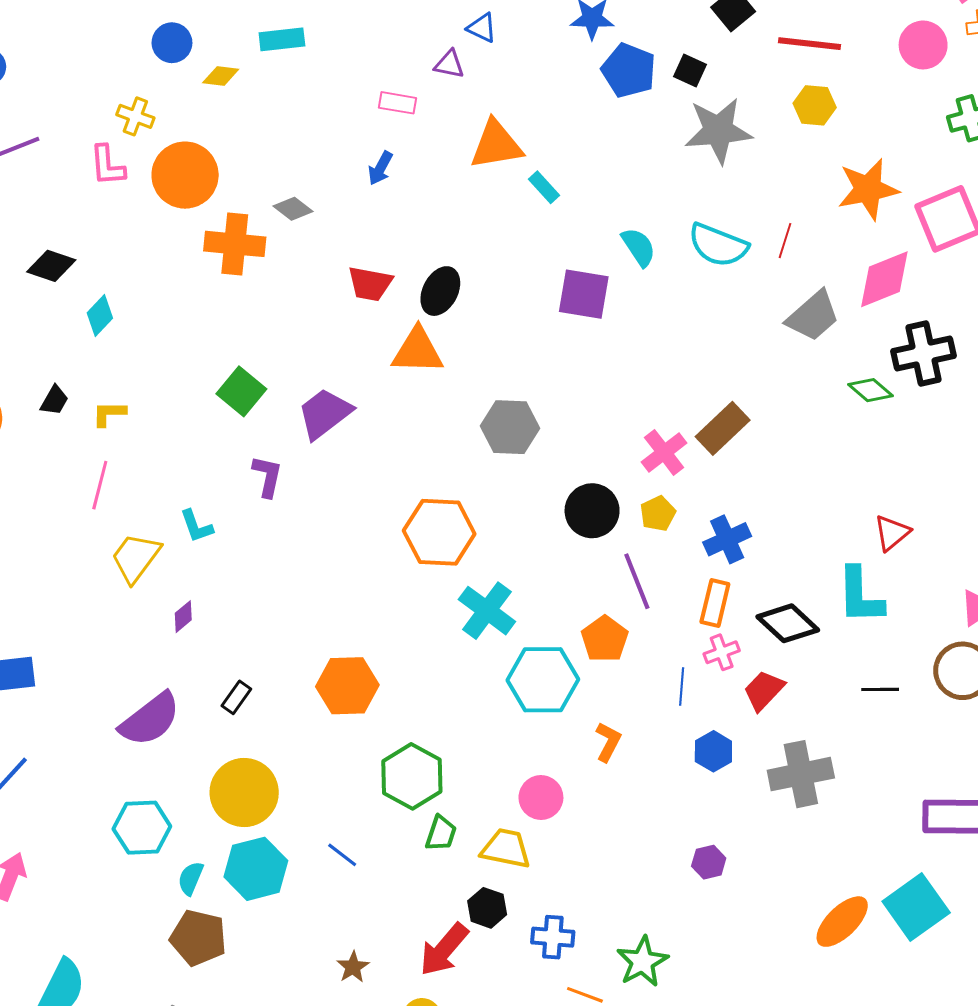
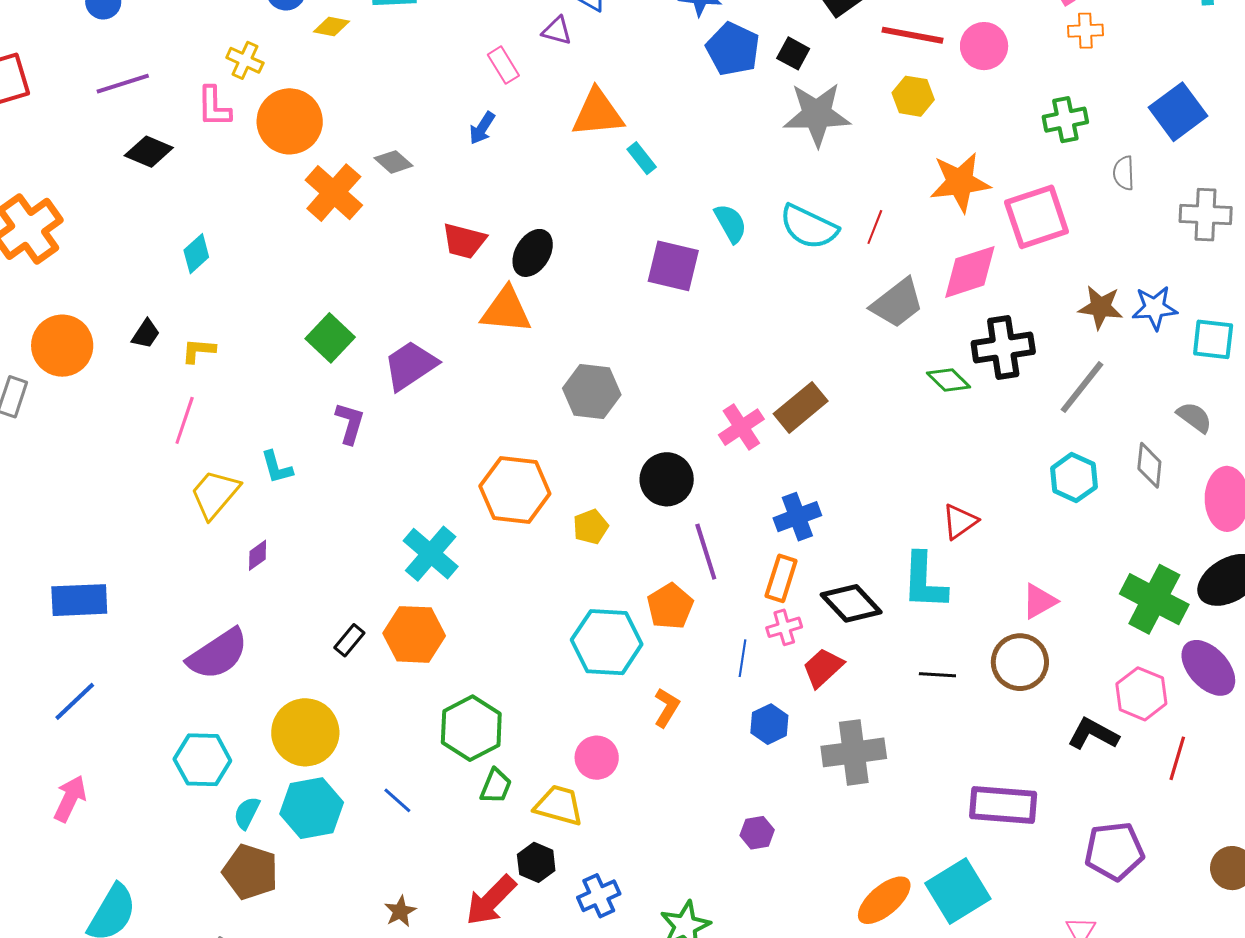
pink circle: (923, 45) -> (984, 46), moved
pink rectangle: (397, 103) -> (503, 65), turned 45
orange cross: (235, 244) -> (334, 193), turned 32
black diamond: (51, 266) -> (149, 152), moved
yellow pentagon: (658, 513) -> (591, 527), moved
cyan cross: (487, 611) -> (431, 554), moved
black rectangle: (236, 697) -> (349, 640), moved
blue cross: (553, 937) -> (599, 896), turned -33

